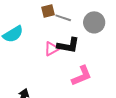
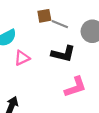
pink triangle: (52, 49) -> (22, 58), moved

